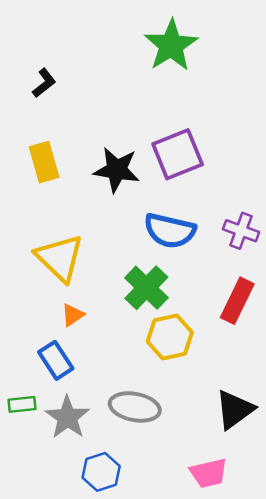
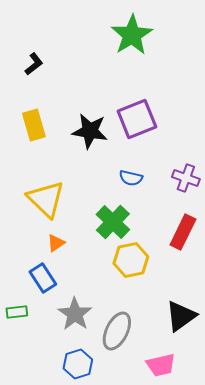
blue semicircle: (170, 231) -> (131, 178), size x0.6
gray ellipse: (135, 407) -> (117, 331), moved, turned -75
gray star: (67, 417) -> (75, 314), moved

